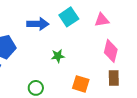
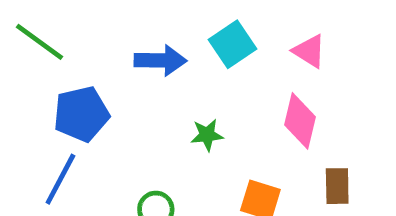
pink triangle: (102, 20) -> (309, 51), turned 42
pink diamond: (111, 51) -> (300, 121), moved

